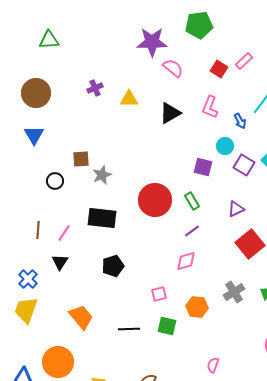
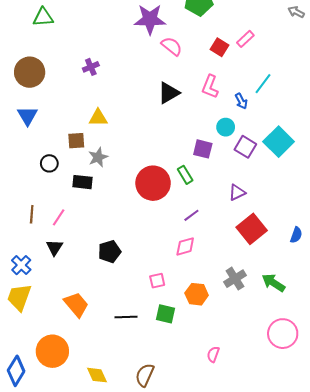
yellow triangle: (129, 99) -> (98, 118), moved
green rectangle: (192, 201) -> (185, 175), moved
black rectangle: (102, 218) -> (82, 182), moved, size x0.7

